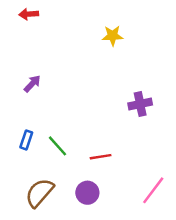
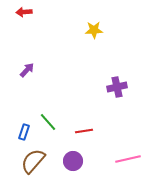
blue rectangle: (26, 140) -> (24, 132), moved
pink line: (153, 190) -> (128, 159), turned 40

